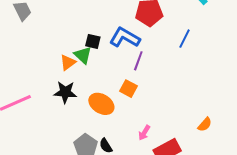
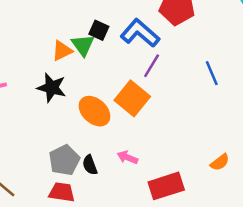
blue line: (185, 39) -> (212, 73), moved, turned -60
orange square: (128, 89) -> (132, 98), size x1.5
pink arrow: (144, 133) -> (127, 157), moved, turned 70

